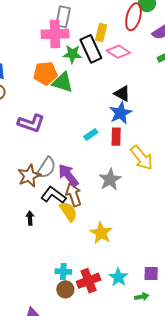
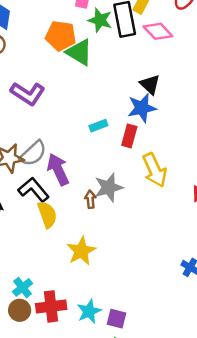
brown arrow: (74, 195) -> (90, 199), moved, size x0.6
cyan cross: (63, 272) -> (23, 287), turned 35
purple square: (151, 273) -> (117, 319), moved

